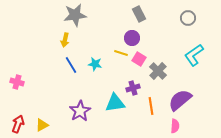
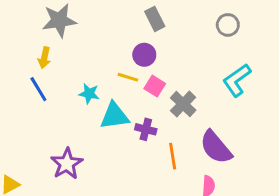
blue line: (71, 65) -> (38, 89), moved
purple cross: (133, 88) -> (146, 129), turned 32
purple semicircle: (180, 100) -> (216, 147), turned -90
cyan triangle: (115, 103) -> (114, 116), moved

